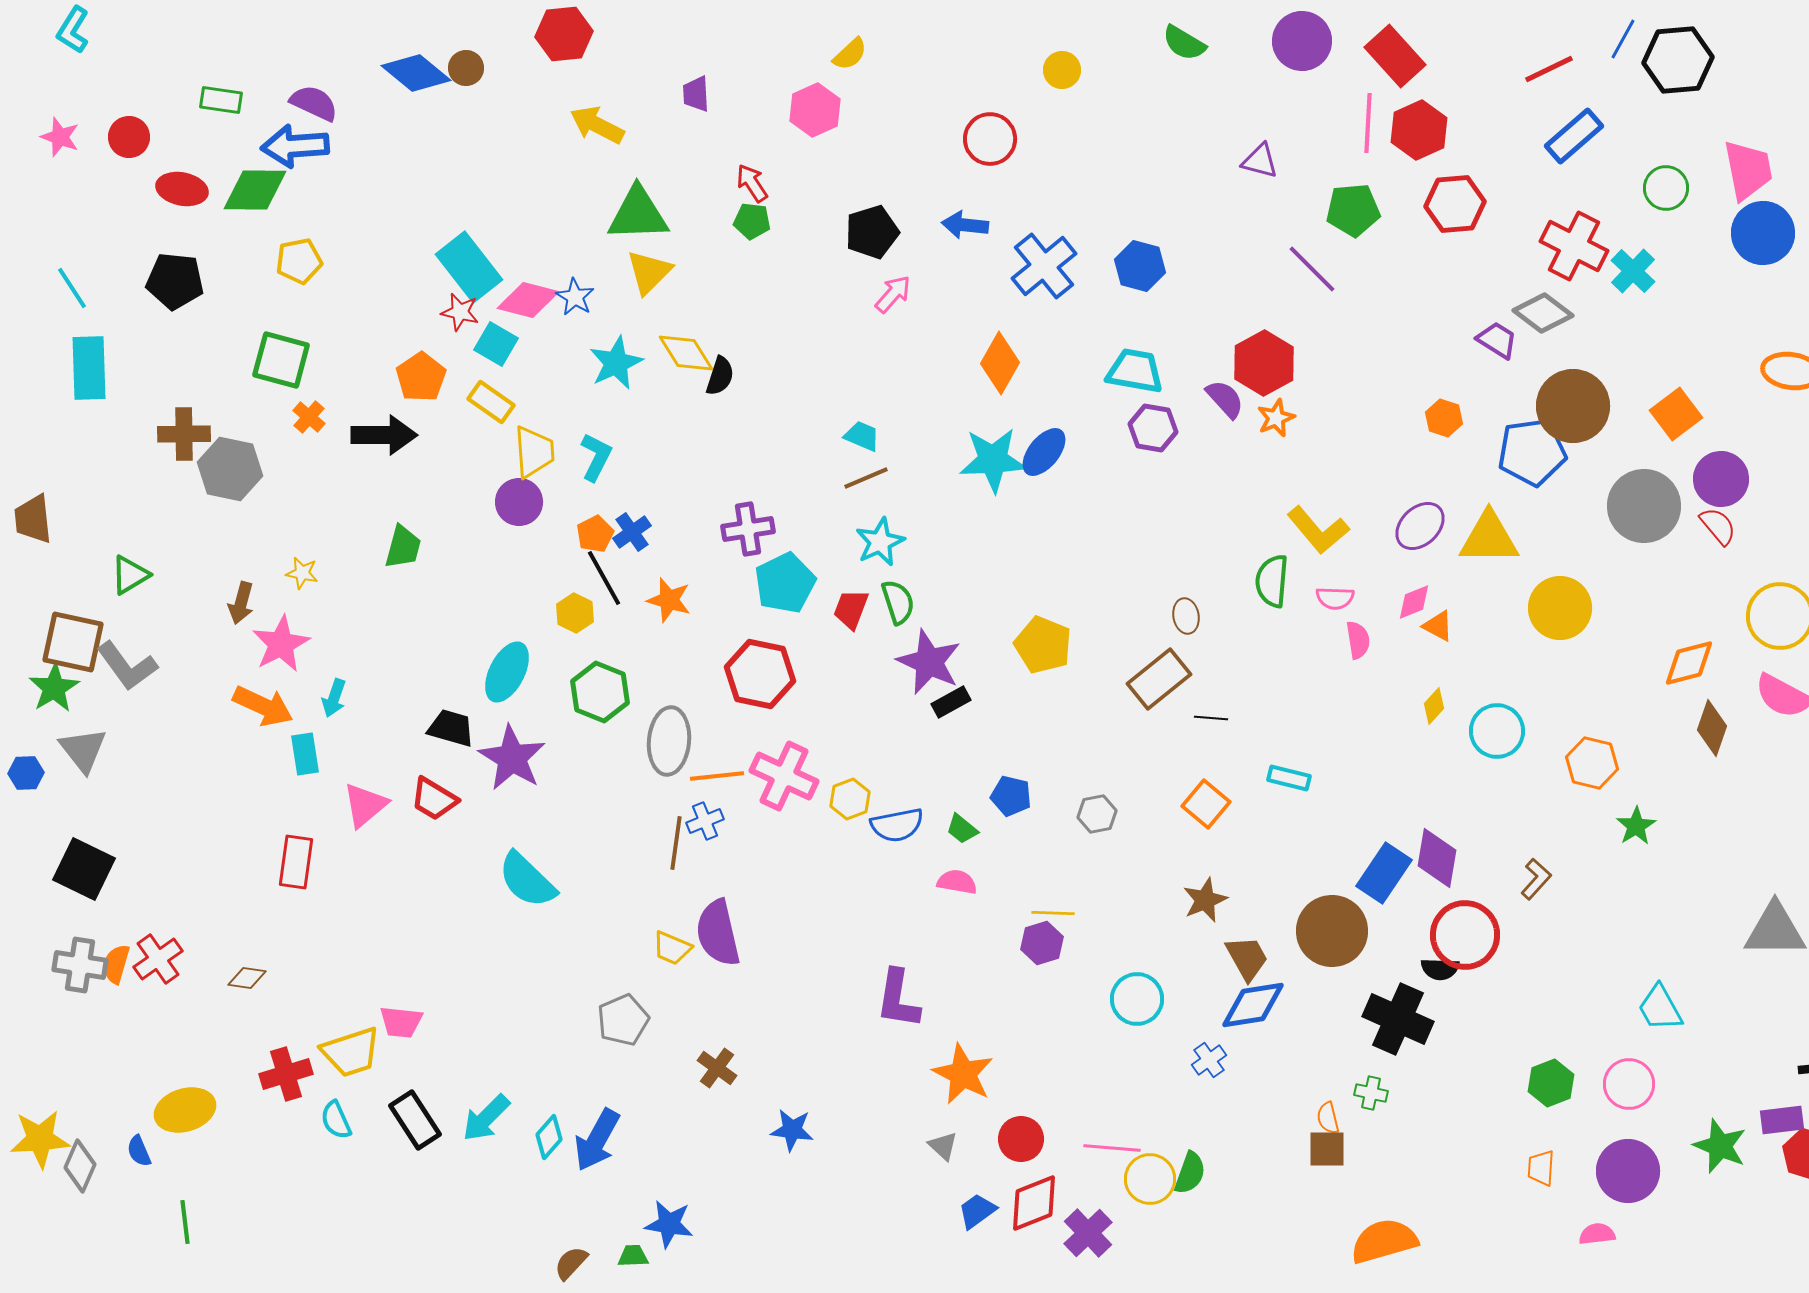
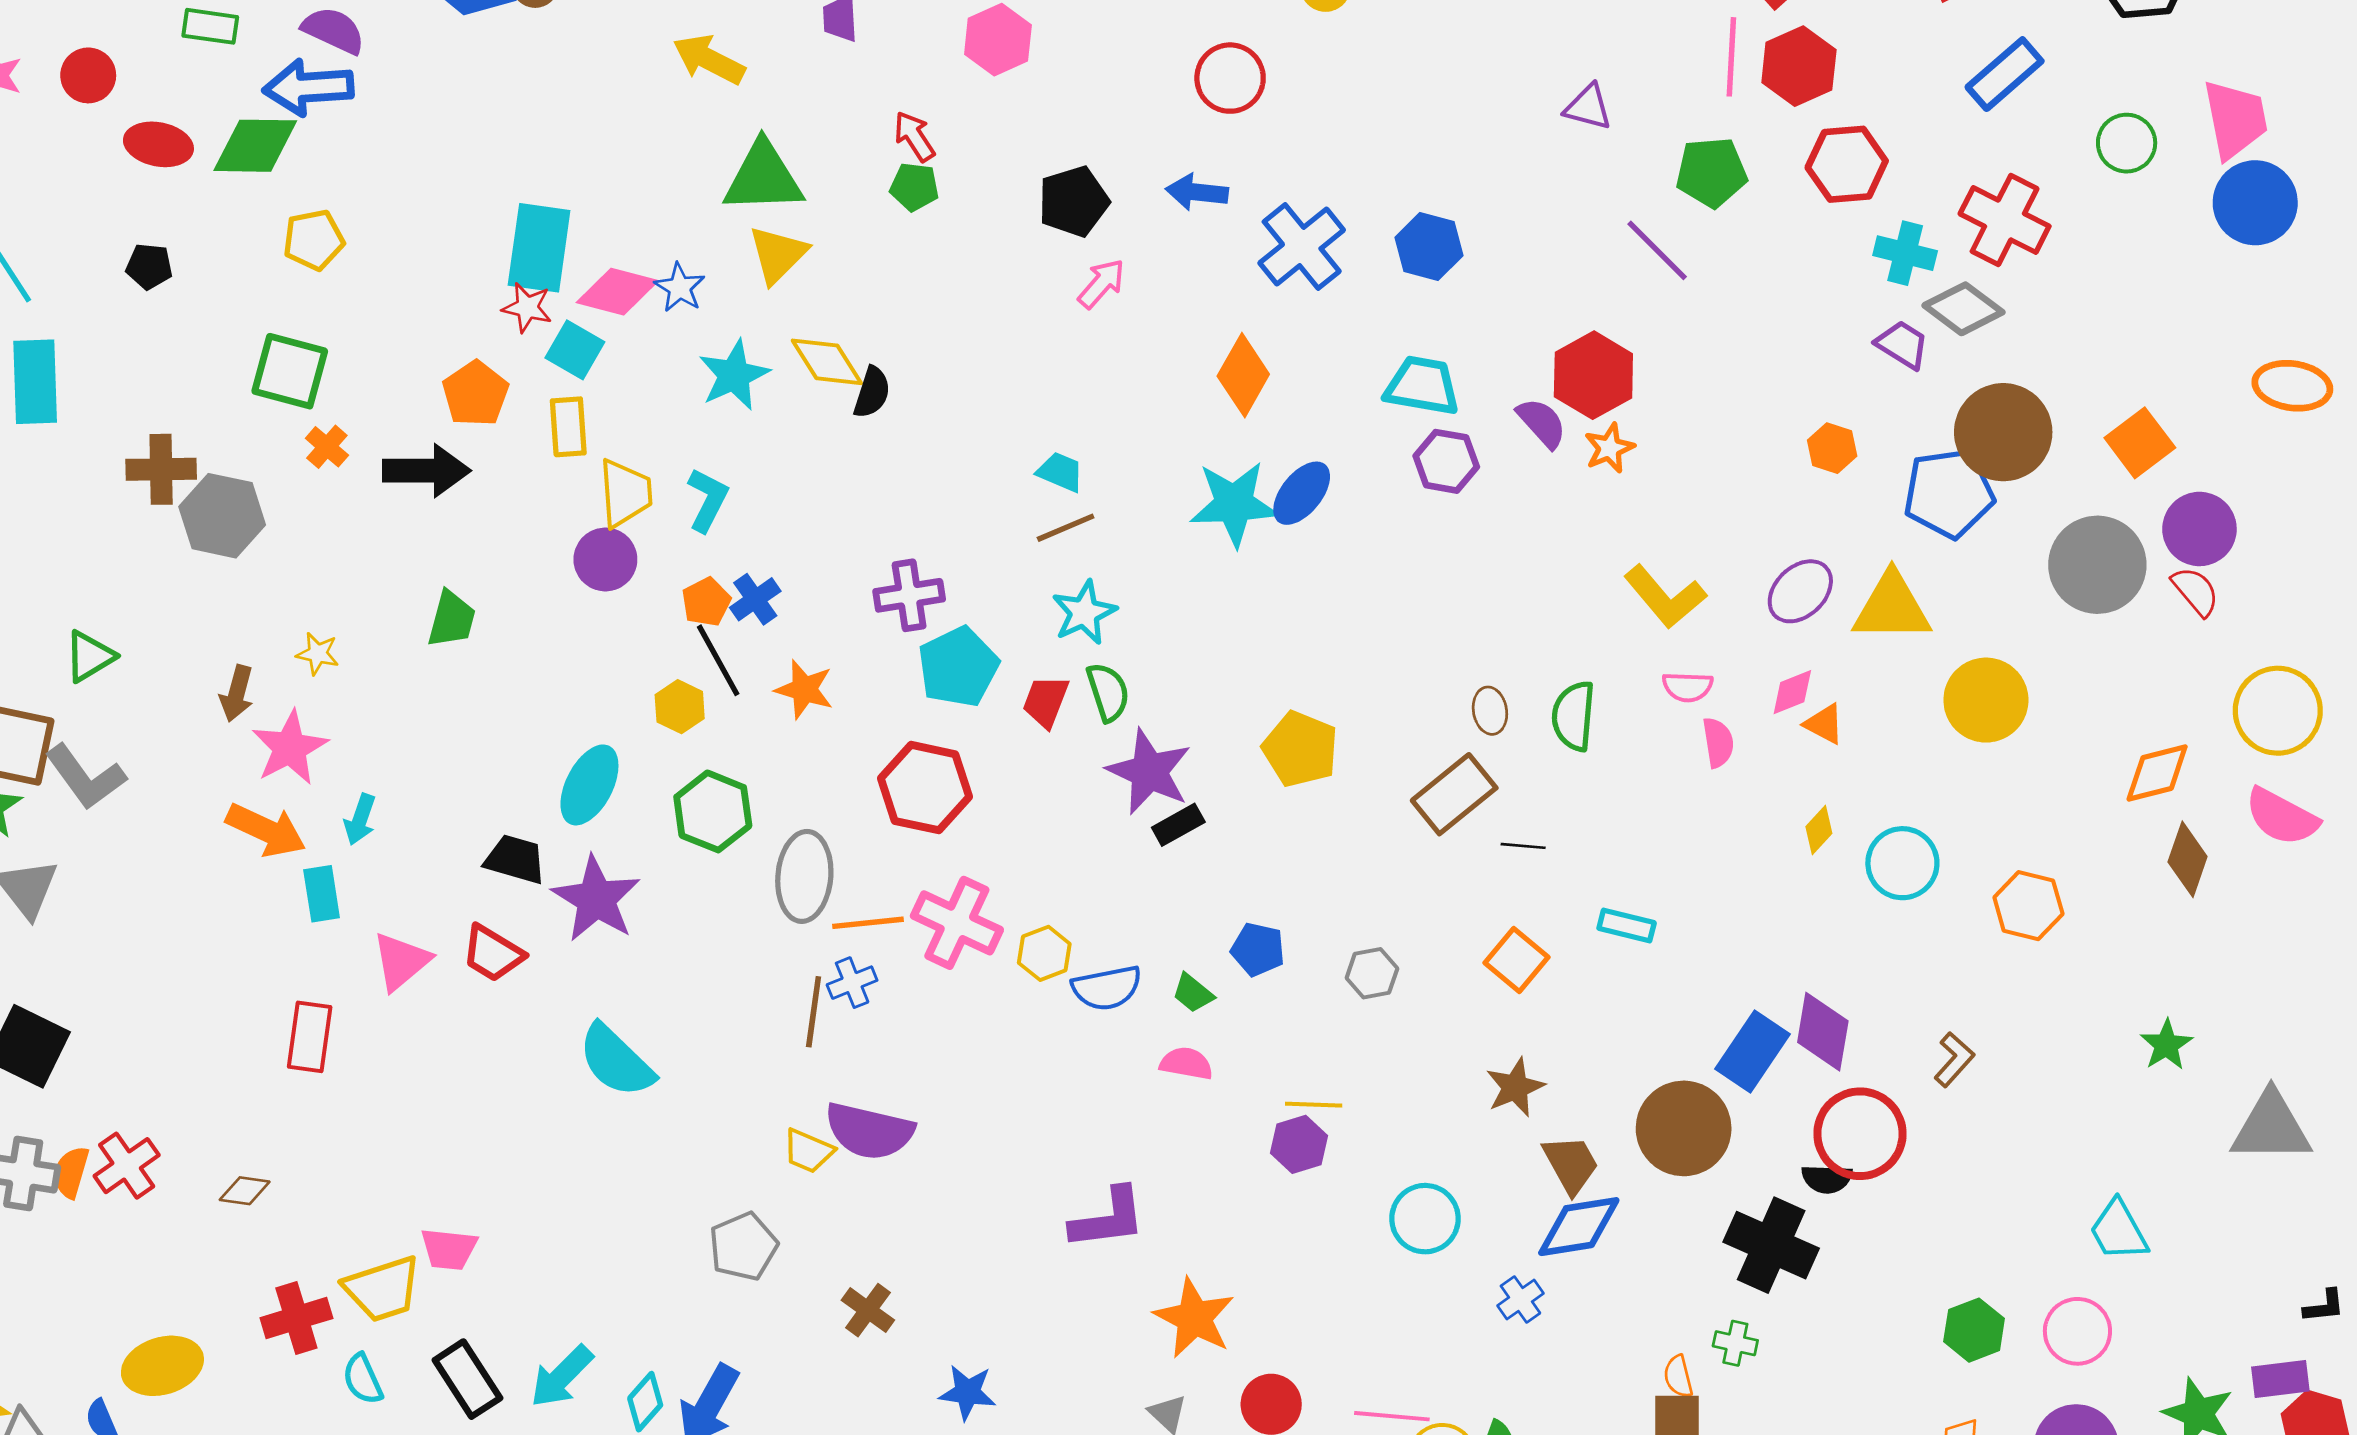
cyan rectangle: (469, 267) -> (539, 248), turned 46
cyan cross: (1633, 271) -> (1905, 253), moved, turned -30
black pentagon: (175, 281) -> (149, 266), size x0.6
yellow rectangle: (491, 402) -> (568, 427), turned 51
green semicircle: (1272, 581) -> (1574, 716), moved
green star: (1636, 826) -> (2166, 1045), moved
purple semicircle: (718, 933) -> (869, 1131), turned -64
purple L-shape: (898, 999) -> (1108, 1219), turned -106

